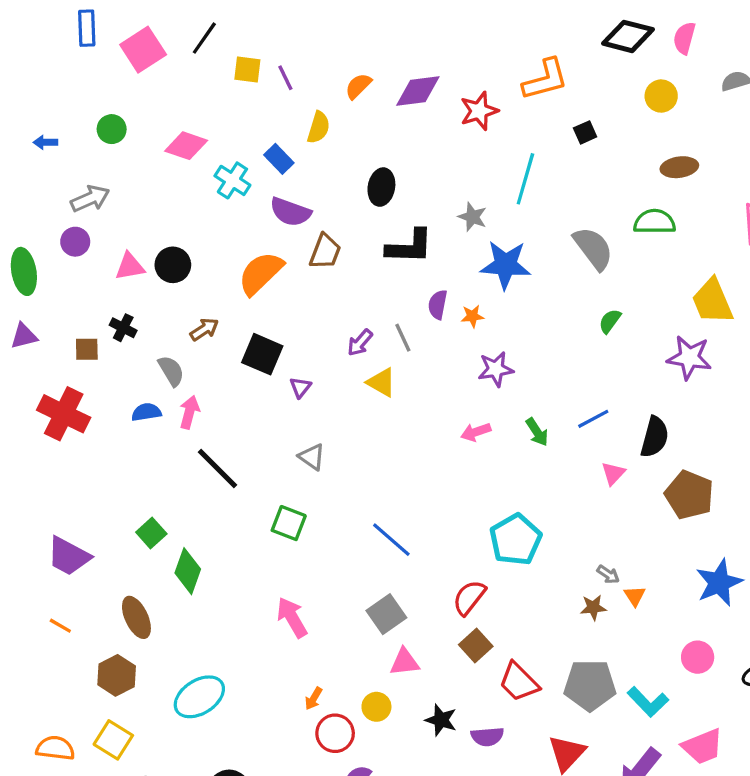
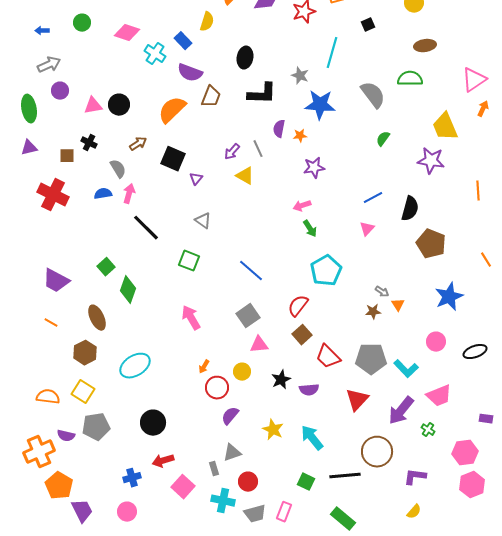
gray arrow: (90, 199) -> (49, 65), moved
green arrow: (537, 432) -> (310, 229), moved
pink triangle: (613, 473) -> (367, 229), moved
black star: (441, 720) -> (281, 380), turned 30

